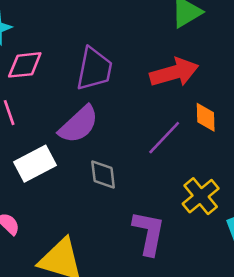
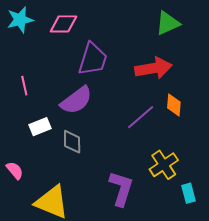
pink diamond: (25, 65) -> (63, 24), moved
white rectangle: (35, 164) -> (40, 127), size x0.7
gray diamond: (103, 175) -> (72, 142), moved

